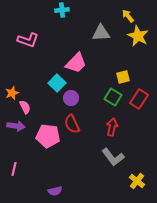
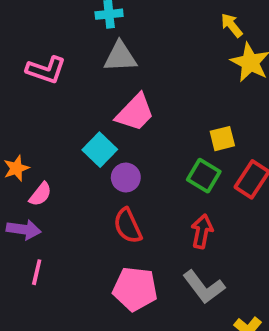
gray triangle: (101, 33) -> (120, 57), moved
pink semicircle: (25, 107) -> (40, 194), turned 64
pink pentagon: (48, 136) -> (135, 289), moved
pink line: (14, 169) -> (37, 272), moved

